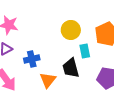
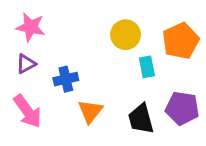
black trapezoid: (71, 68) -> (141, 119), moved

